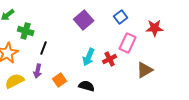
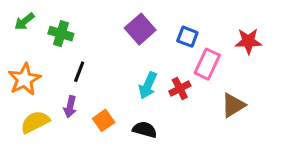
blue square: (121, 17) -> (187, 37), moved, turned -32
green cross: (26, 31) -> (61, 34), moved

